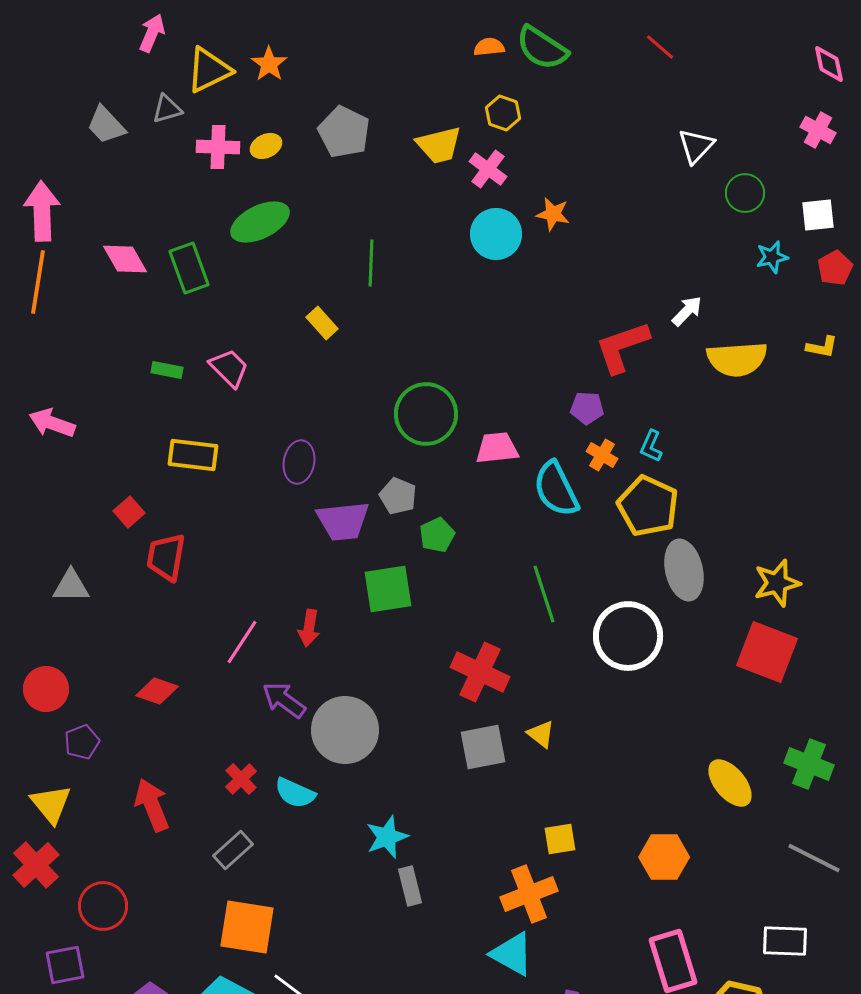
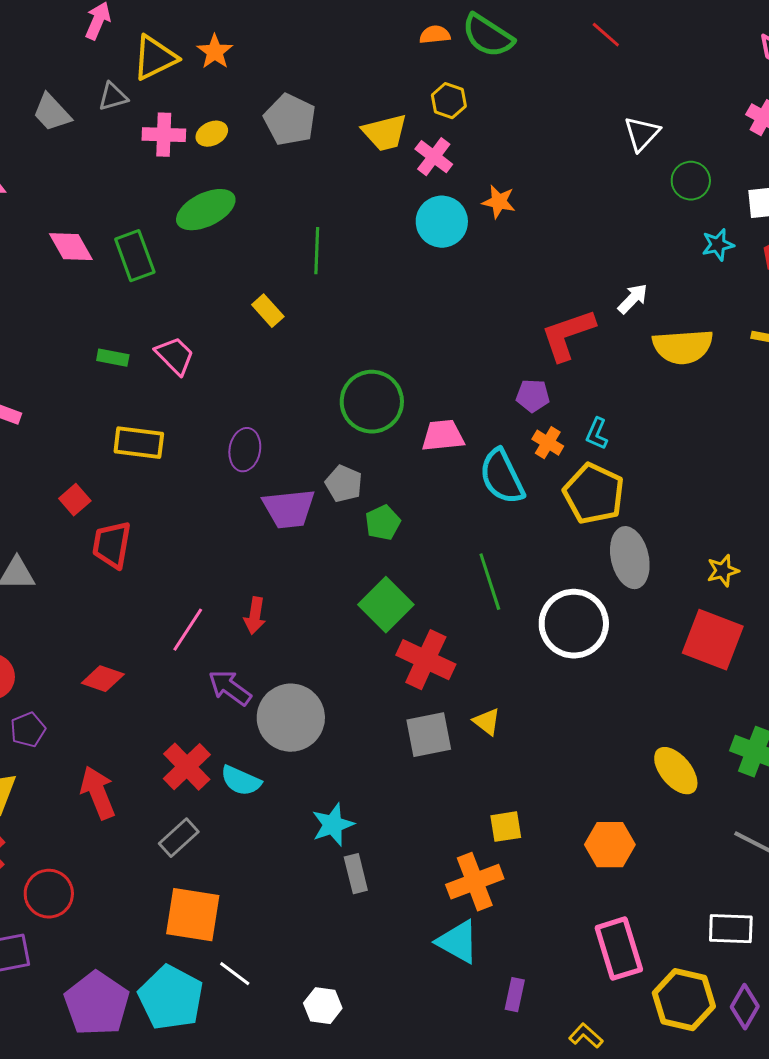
yellow star: (777, 583) -> (723, 571), size x0.7
green square: (388, 589) -> (386, 605), moved, turned -36
red cross: (241, 779) -> (187, 767), size x1.5

